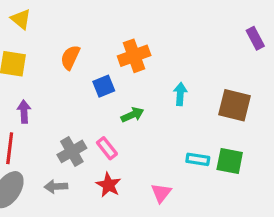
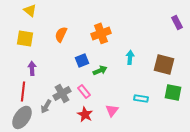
blue square: (104, 86) -> (82, 60), moved
green square: (230, 161) -> (173, 92), moved
gray arrow: (56, 186) -> (46, 106), moved, turned -56
pink triangle: (161, 193) -> (112, 110), moved

